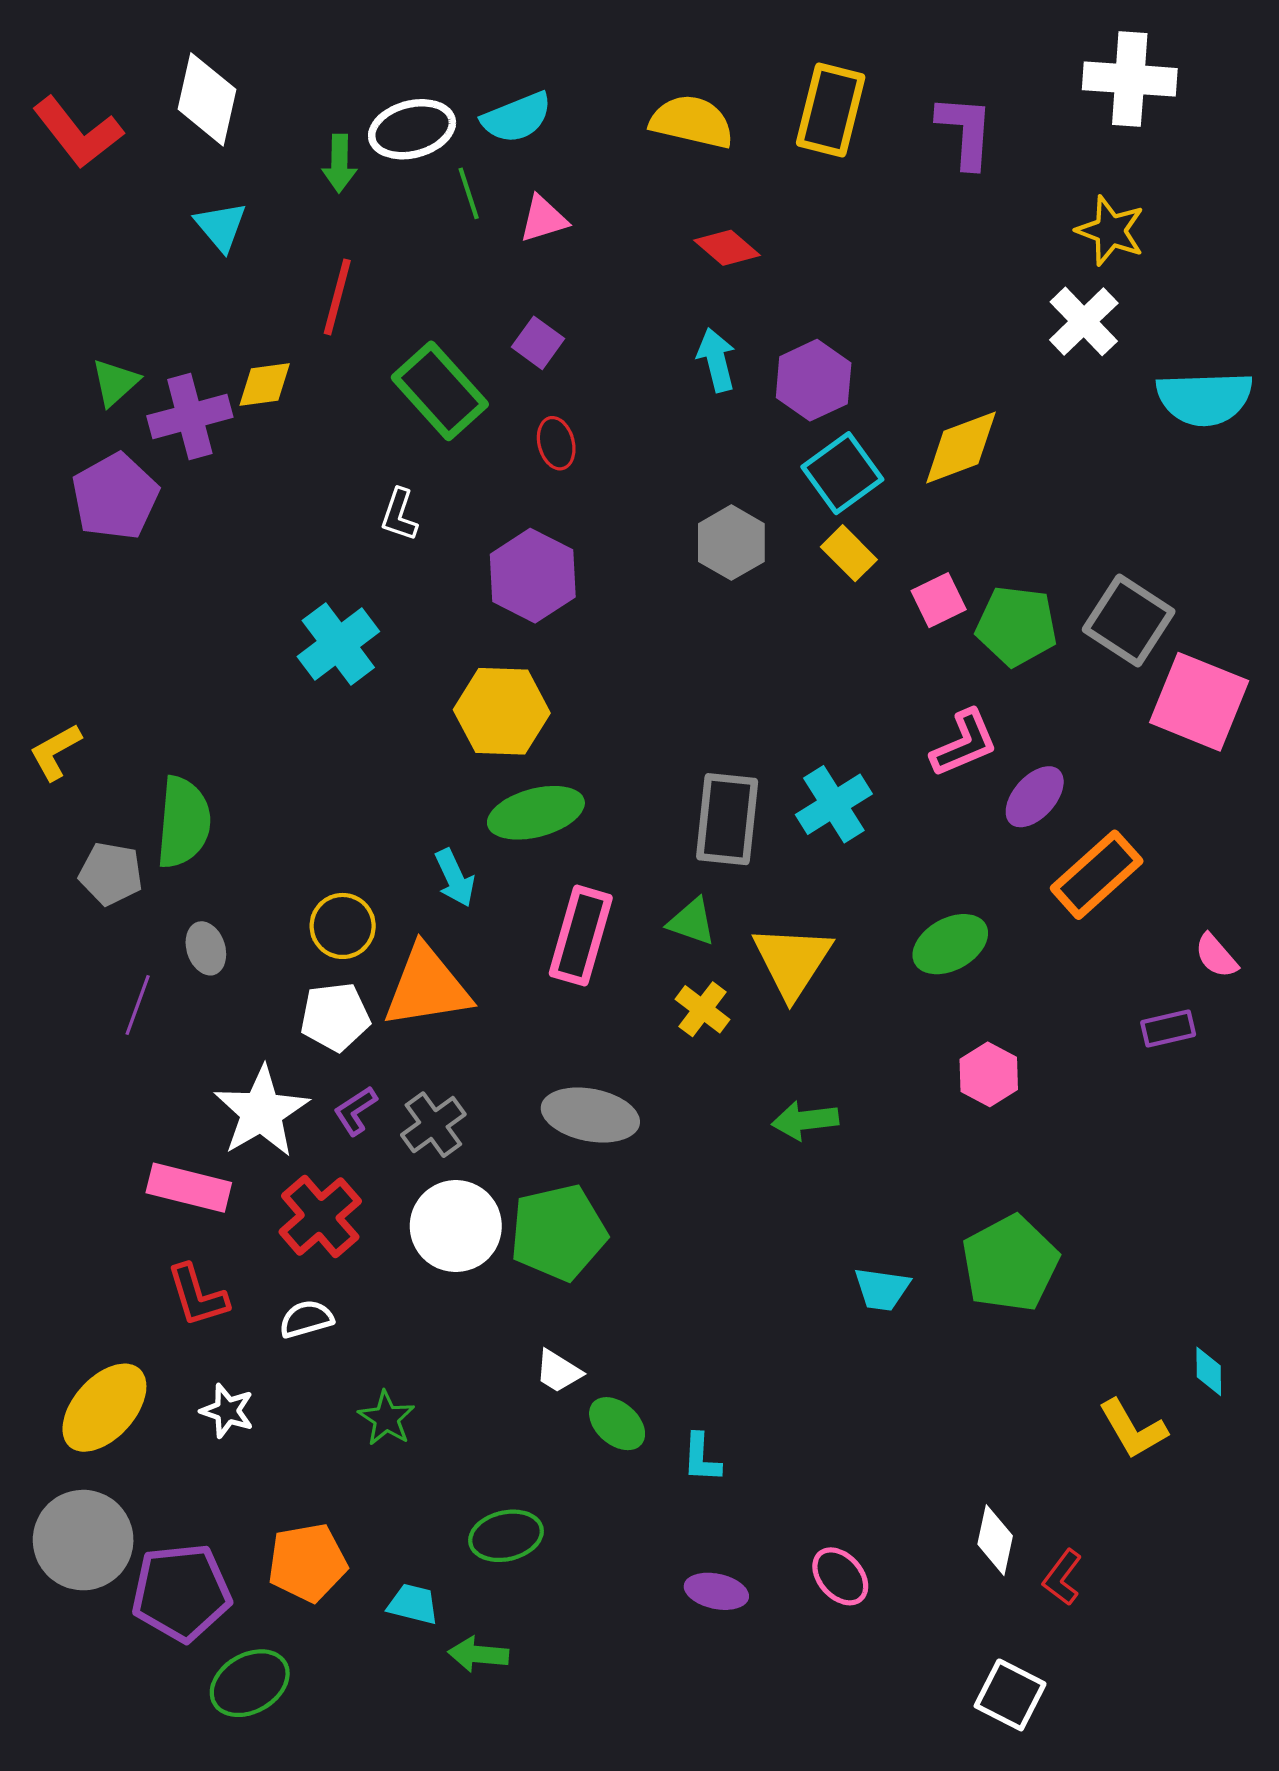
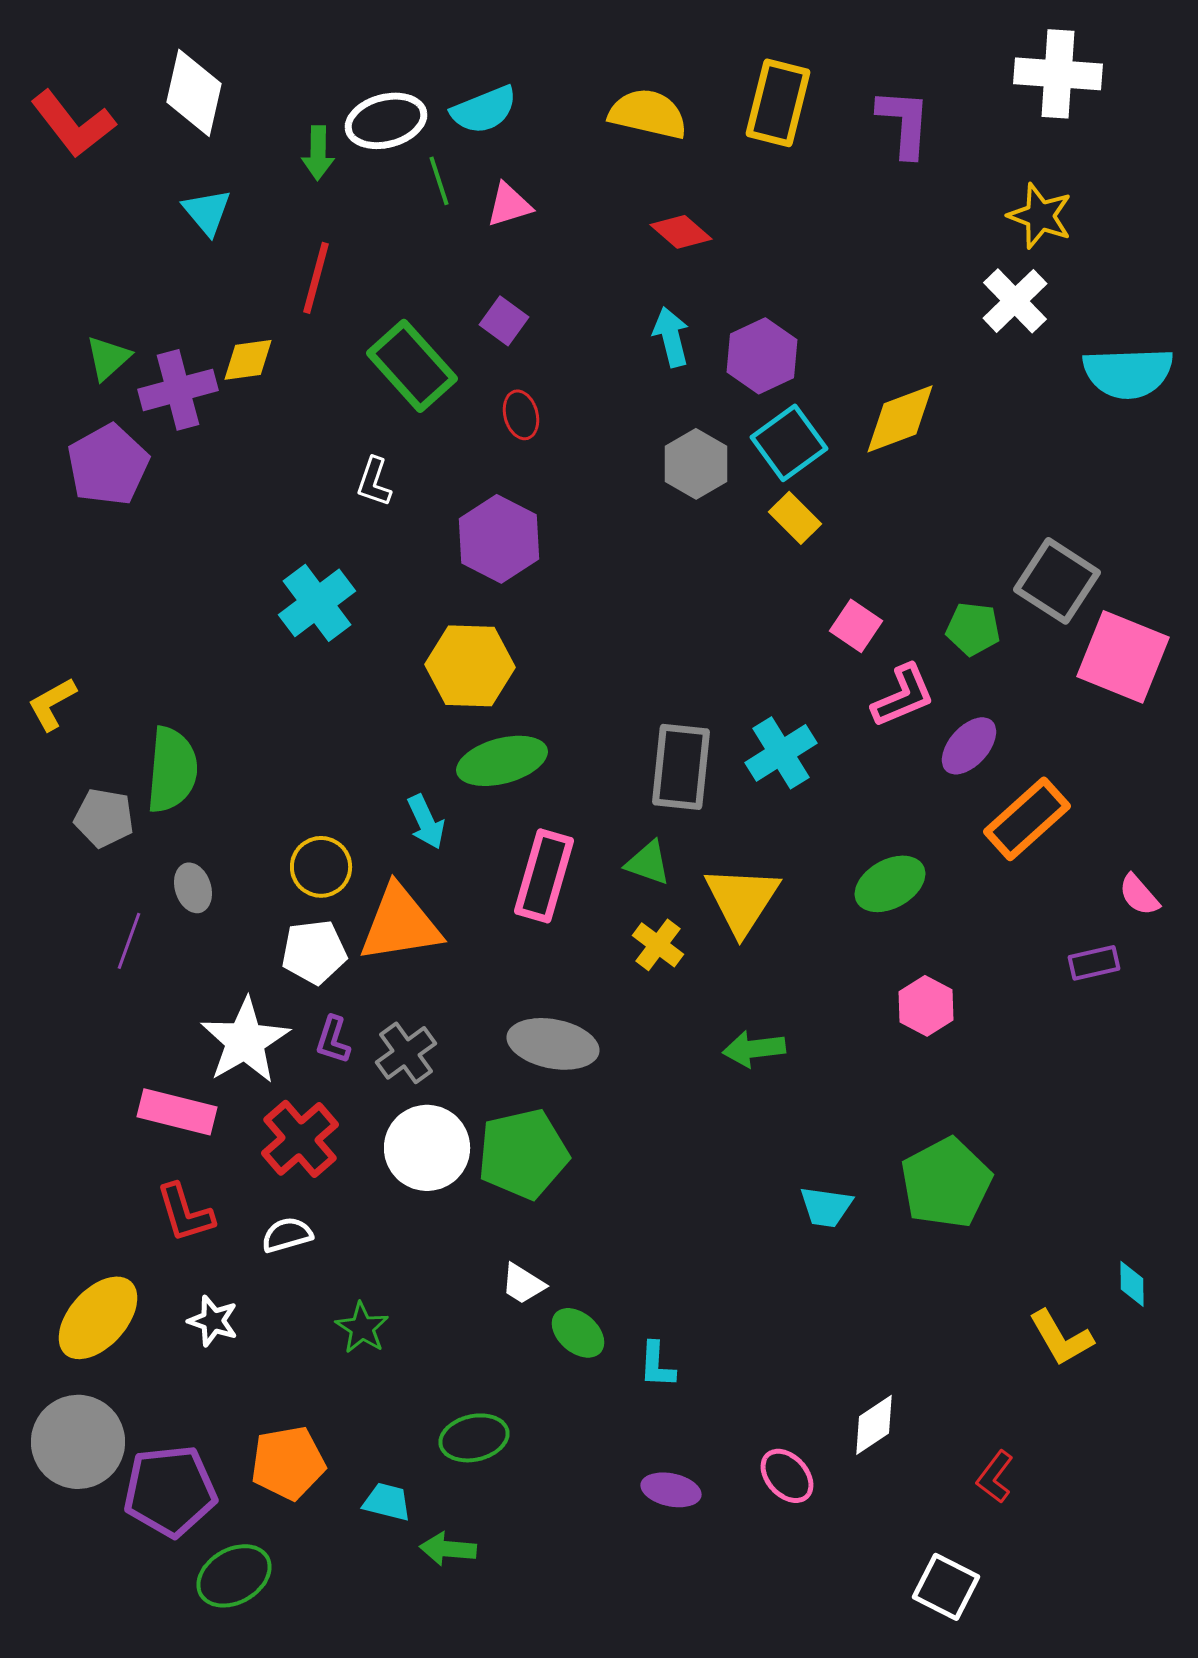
gray hexagon: (731, 543) -> (696, 464), moved
pink square: (939, 600) -> (856, 626), moved, turned -30
green pentagon: (1017, 626) -> (973, 629), moved, size x0.7
purple L-shape: (355, 1111) -> (333, 1040), turned -39
white diamond: (995, 1540) -> (874, 1425), moved, turned 44

